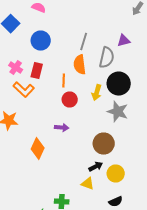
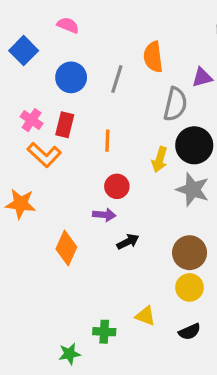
gray line: (84, 42) -> (117, 79), moved
orange semicircle: (80, 64) -> (153, 57), moved
red circle: (70, 100) -> (117, 186), moved
brown circle: (104, 144) -> (190, 253), moved
black arrow: (96, 166) -> (128, 242), moved
yellow triangle: (88, 184) -> (145, 316), moved

